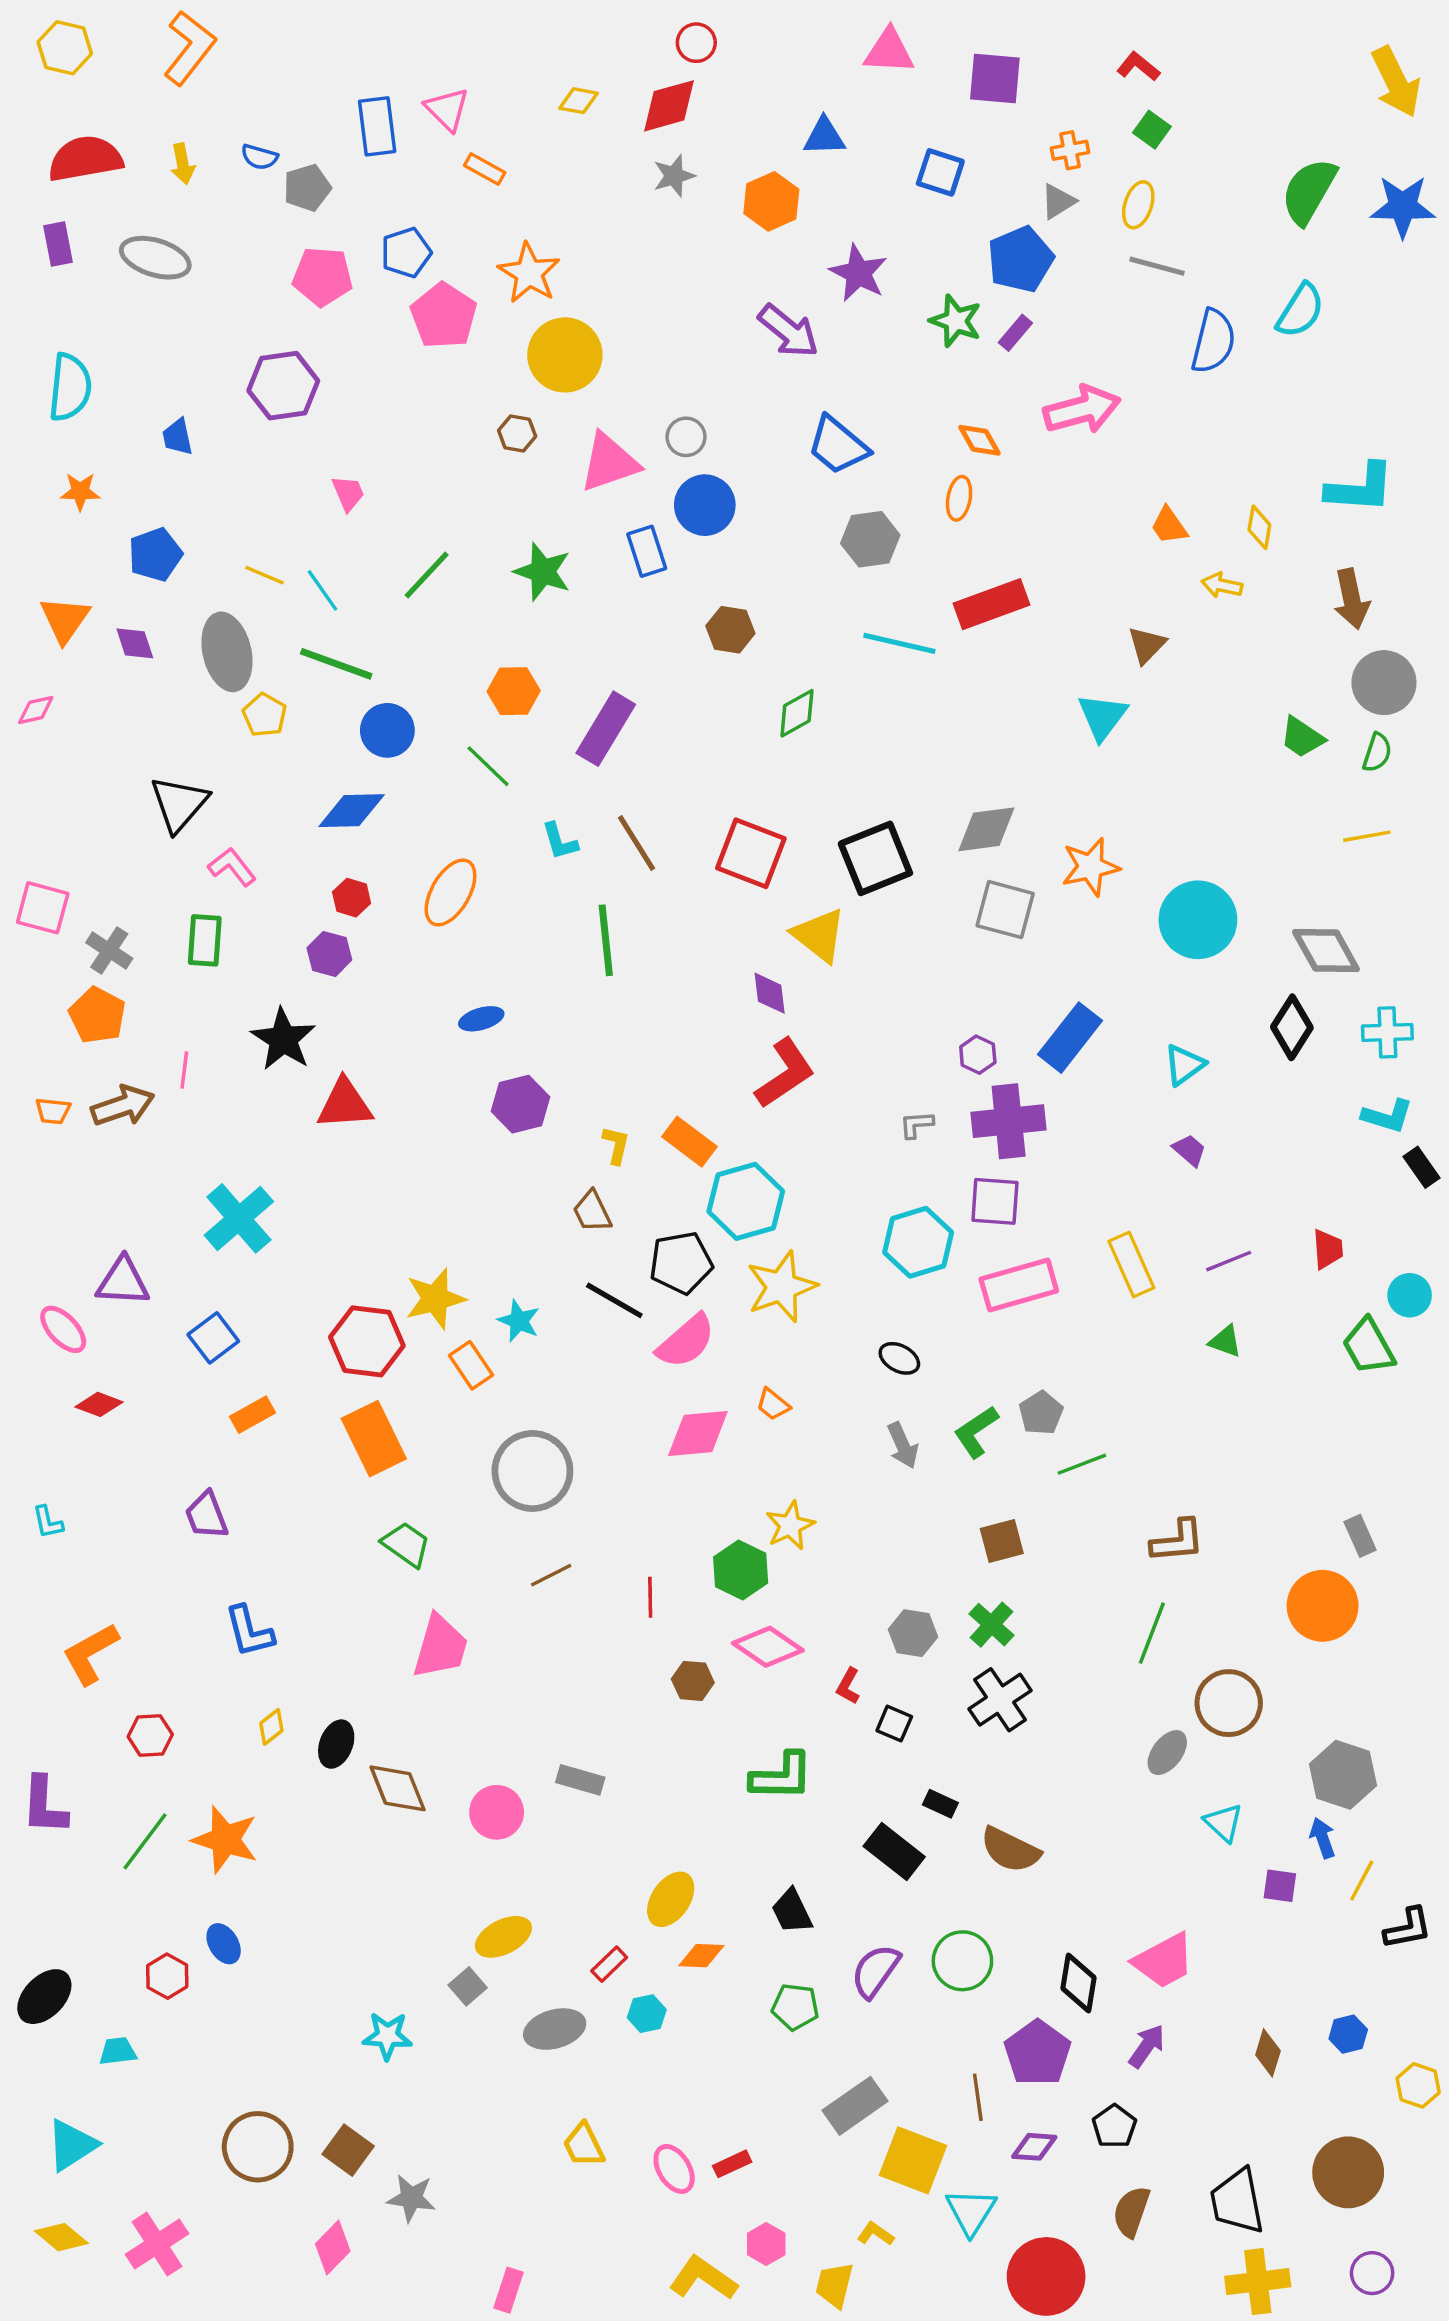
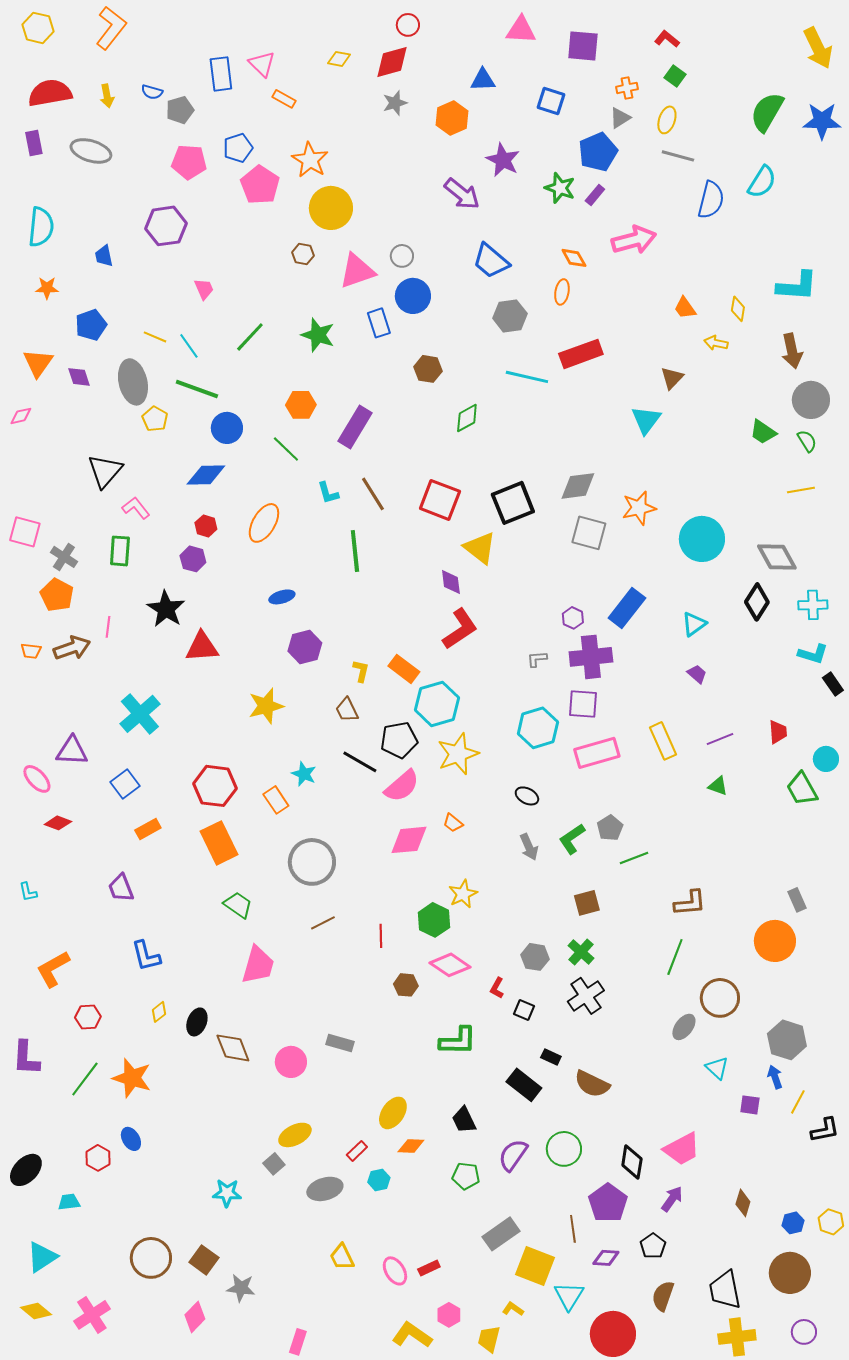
green semicircle: (1377, 753) -> (807, 441), turned -50
yellow star: (435, 1299) -> (266, 706), moved
blue hexagon: (1348, 2034) -> (793, 1223), moved

